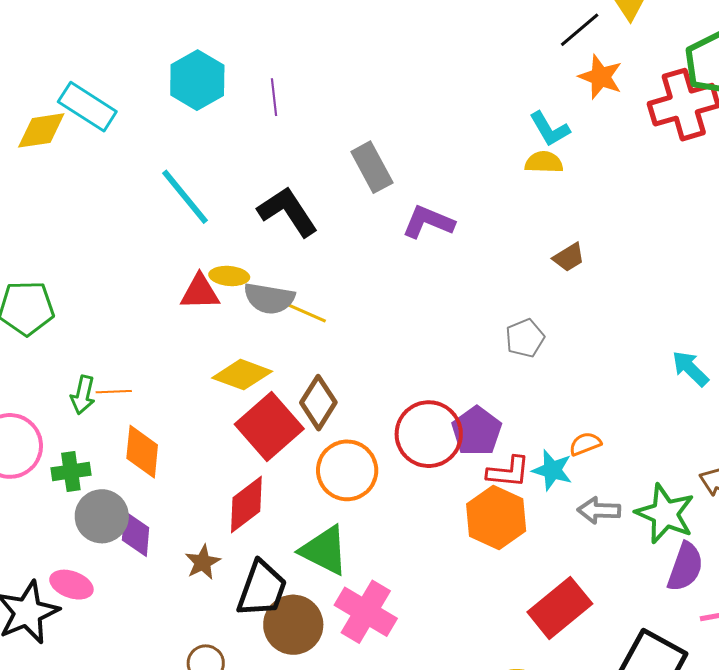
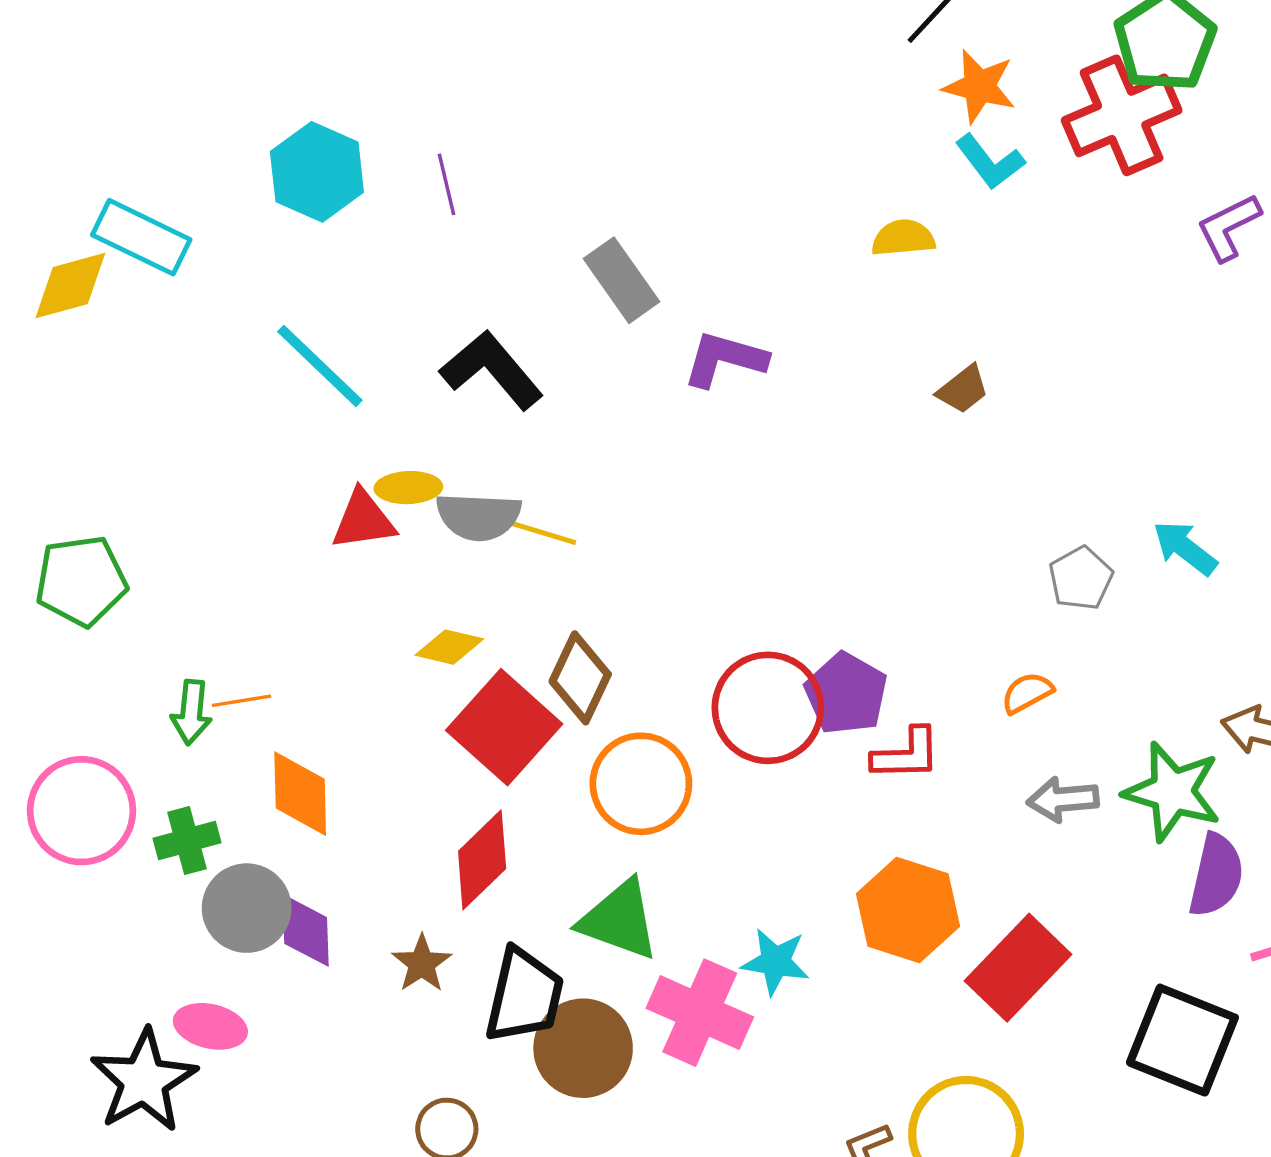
cyan L-shape: (550, 129) -> (990, 162), moved
gray pentagon: (525, 338) -> (1081, 578), moved
yellow diamond: (242, 375) -> (449, 647), size x0.7
cyan star: (552, 470) -> (775, 962), moved
orange hexagon: (496, 517) -> (908, 910), moved

